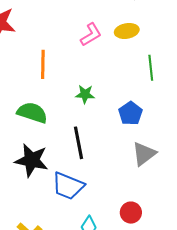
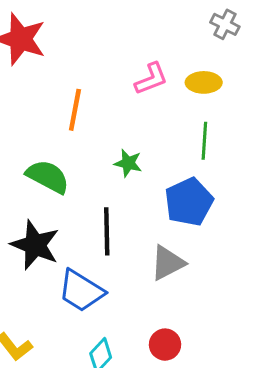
green line: (151, 68) -> (204, 141), moved
blue pentagon: (131, 113) -> (189, 202), size x1.4
gray triangle: (144, 154) -> (168, 263), moved

